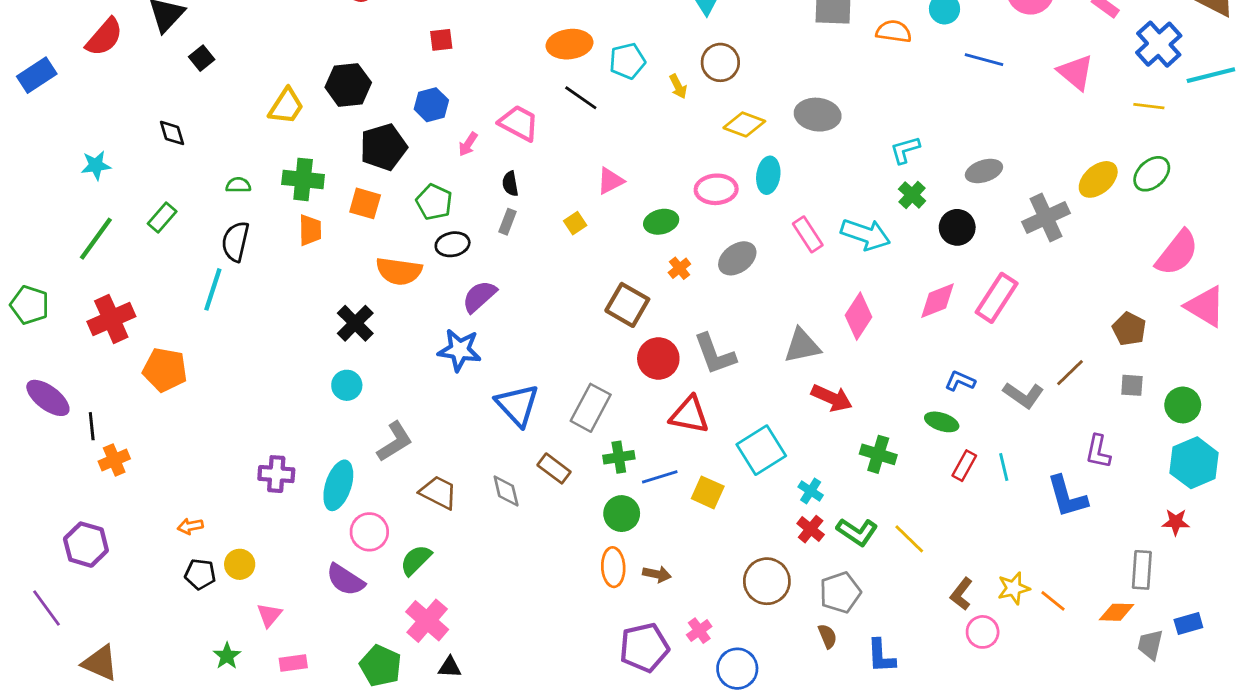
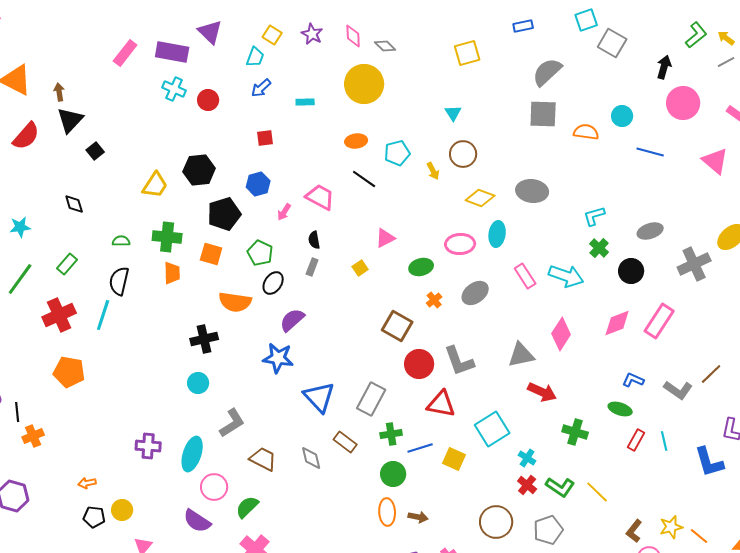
orange ellipse: (570, 44) -> (356, 141), size x0.7
black ellipse: (453, 244) -> (273, 283), turned -45
red cross: (111, 319) -> (59, 315), moved
black cross: (355, 323) -> (204, 339), turned 32

